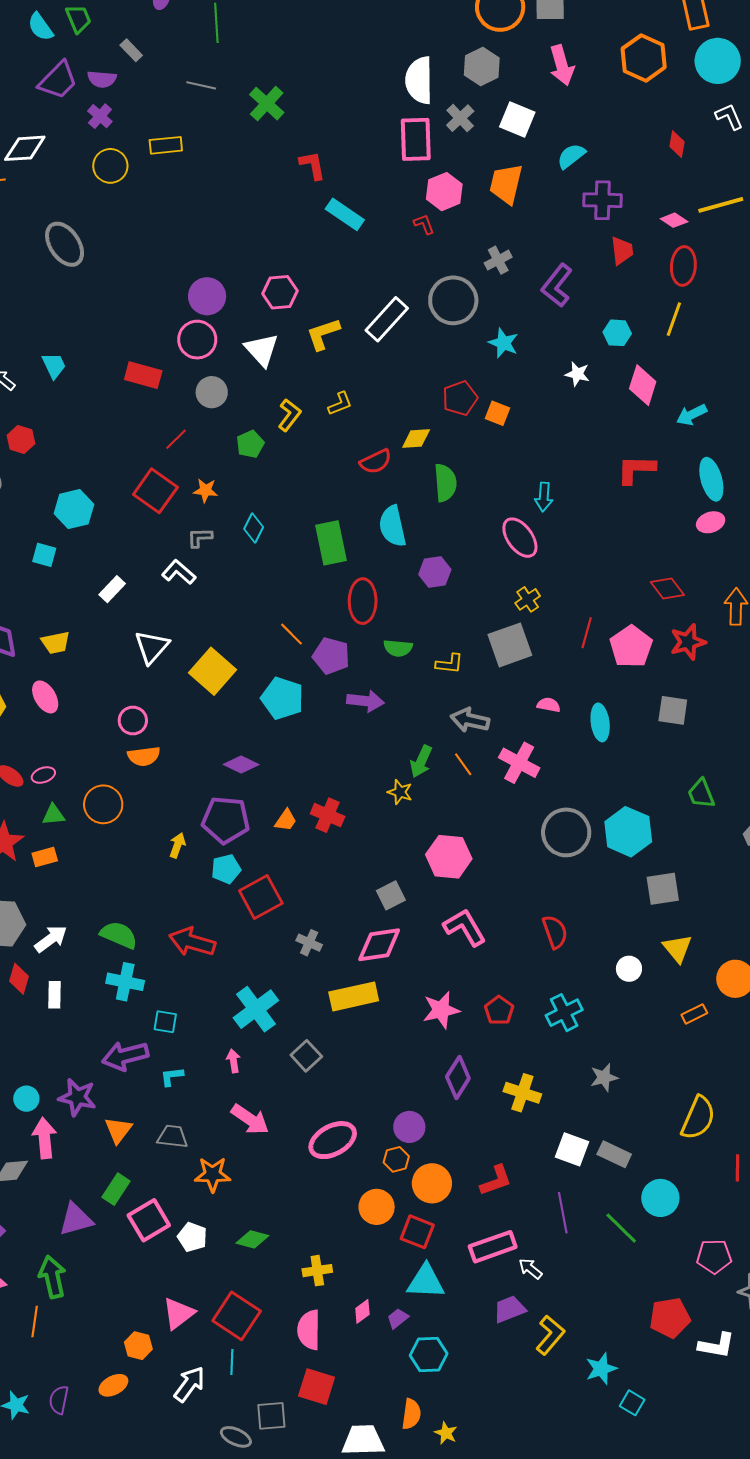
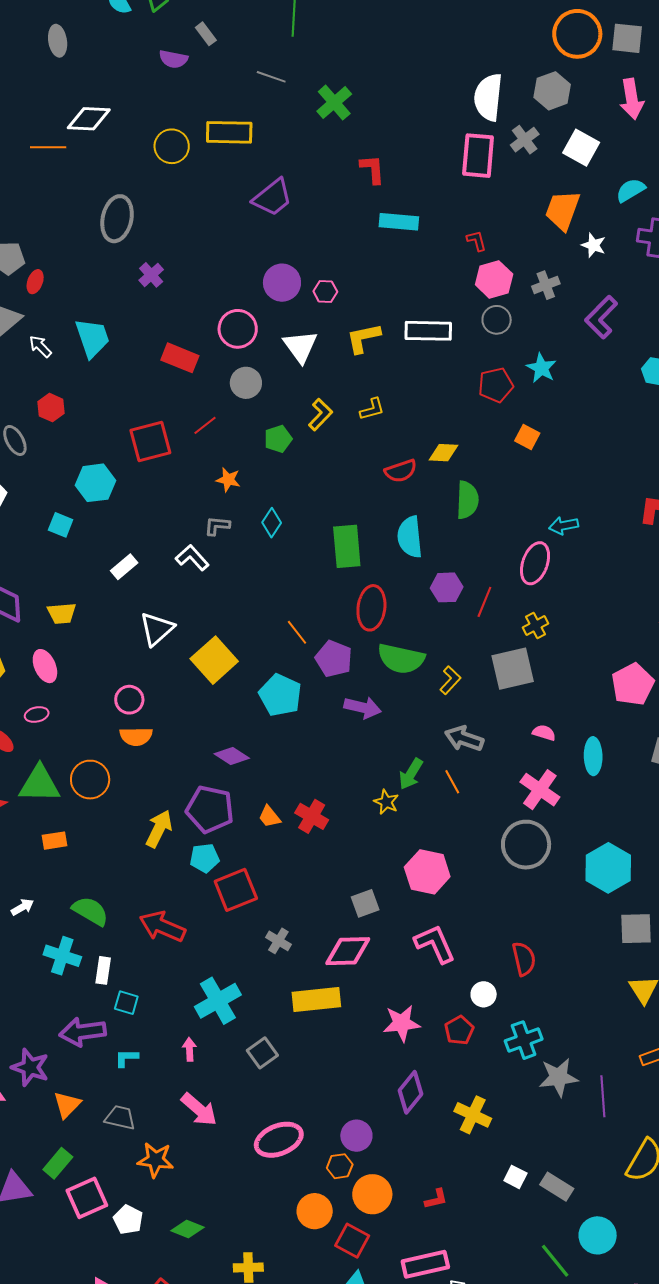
purple trapezoid: (58, 80) -> (273, 197), moved
purple cross: (100, 116) -> (151, 275), moved
yellow rectangle: (166, 145) -> (229, 132), size x1.4
pink hexagon: (444, 192) -> (494, 279), moved
cyan rectangle: (345, 214) -> (399, 222), turned -36
gray ellipse: (65, 244) -> (117, 219), turned 39
pink hexagon: (280, 292) -> (325, 291), size x0.7
purple circle: (207, 296) -> (282, 283), moved
gray circle: (453, 300) -> (497, 320), size x0.6
white rectangle: (387, 319) -> (428, 331), turned 42
cyan trapezoid: (54, 366) -> (92, 338), size x1.5
white star: (577, 374) -> (594, 245), moved
red pentagon: (460, 398) -> (496, 385), moved
red square: (155, 491) -> (150, 442), moved, turned 33
cyan arrow: (544, 497) -> (564, 526), turned 68
pink ellipse: (520, 538) -> (535, 563), turned 48
red line: (587, 633) -> (484, 602), moved
green semicircle: (398, 648) -> (401, 659), size x1.6
yellow L-shape: (449, 664) -> (450, 680), turned -60
pink cross: (519, 763) -> (540, 790), moved
pink ellipse: (43, 775) -> (37, 715), moved
green triangle: (53, 815) -> (39, 784), size x1.8
orange trapezoid: (286, 820) -> (269, 817), turned 100
gray circle: (566, 832) -> (526, 845), moved
yellow arrow: (177, 845) -> (159, 829), size x1.5
orange rectangle: (45, 857) -> (54, 841), moved
white arrow: (51, 939) -> (22, 907), size x0.7
white circle: (629, 969) -> (484, 994), moved
cyan cross: (125, 982) -> (62, 956), moved
white rectangle: (54, 995) -> (103, 970), moved
gray star: (604, 1077) -> (558, 1077), moved, size x1.4
white square: (572, 1149) -> (515, 1177), size x0.7
red L-shape: (496, 1181) -> (436, 1199), size x0.7
purple line: (563, 1213) -> (603, 1096), moved

